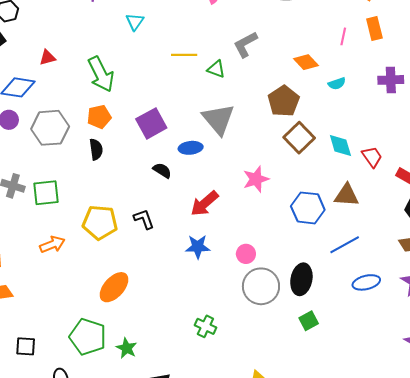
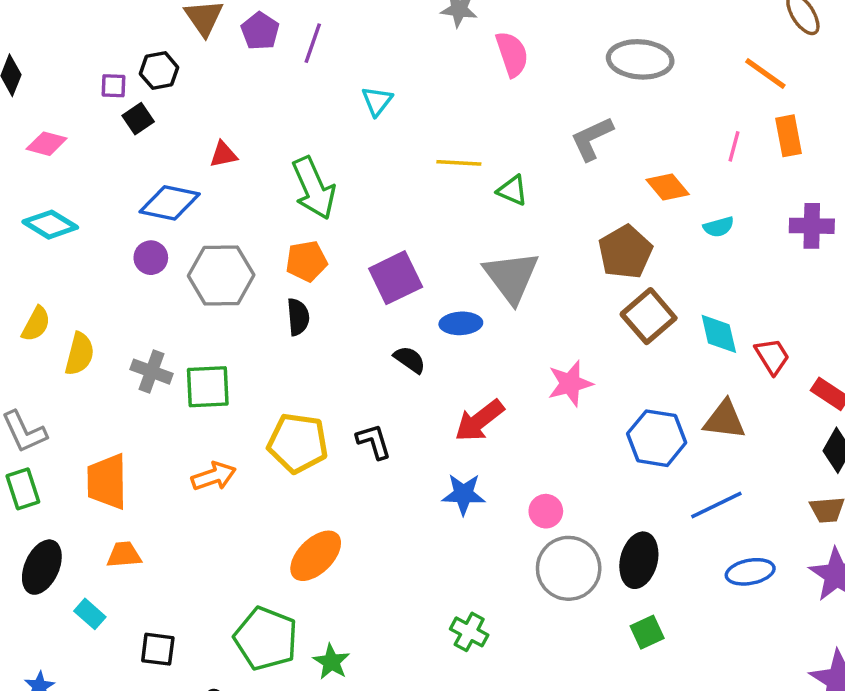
gray L-shape: (245, 44) -> (592, 139), moved

